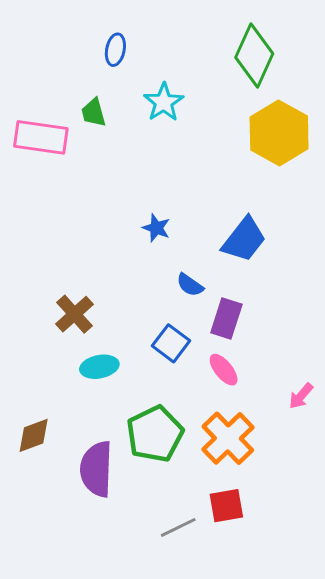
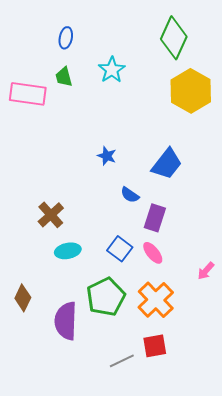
blue ellipse: (115, 50) -> (66, 38), moved
blue square: (171, 343) -> (120, 249), moved
brown diamond: (34, 435) -> (23, 298), turned -44

